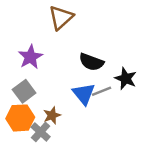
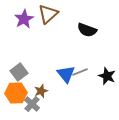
purple star: (30, 57) -> (24, 19), moved
black semicircle: (91, 62) -> (87, 30), moved
black star: (126, 79) -> (107, 76), moved

